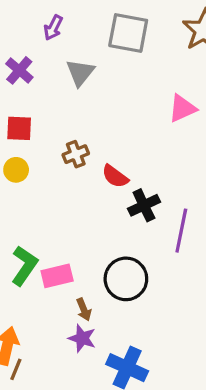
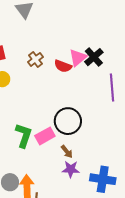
pink triangle: (182, 108) -> (78, 58), moved
black cross: (144, 205) -> (94, 57), moved
black circle: (126, 279) -> (68, 121), moved

